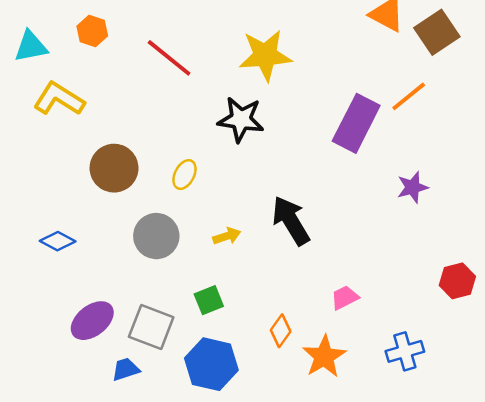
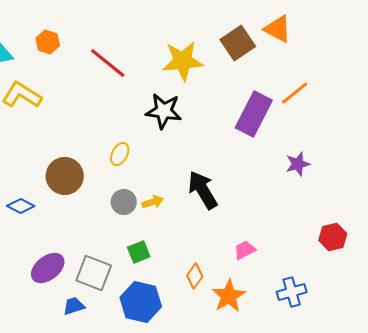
brown square: (437, 32) -> (238, 43), moved
brown circle: (114, 168) -> (65, 176), moved
gray circle: (156, 236) -> (124, 202), moved, size x0.7

